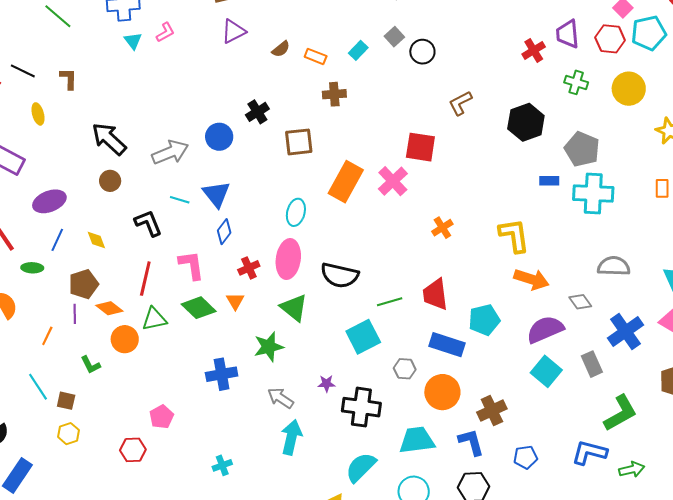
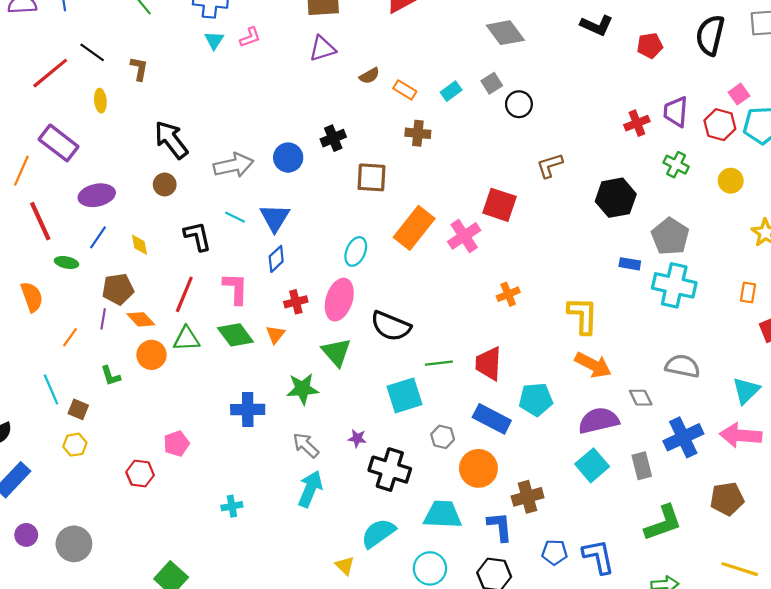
yellow circle: (629, 89) -> (731, 181), size x0.7
blue L-shape: (589, 452) -> (598, 557), moved, turned 54

